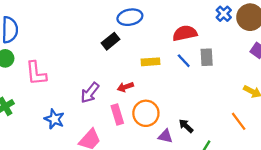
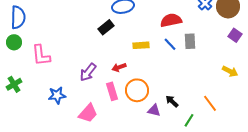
blue star: (54, 119) -> (57, 95), turned -30
orange line: (239, 121) -> (210, 103), moved

